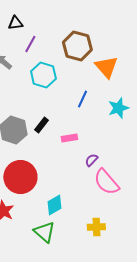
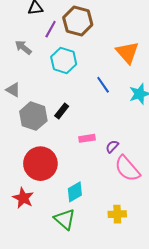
brown hexagon: (77, 46) -> (78, 21), moved
blue line: (82, 99) -> (103, 85), turned -60
pink rectangle: (69, 138) -> (87, 138), moved

